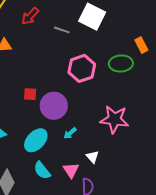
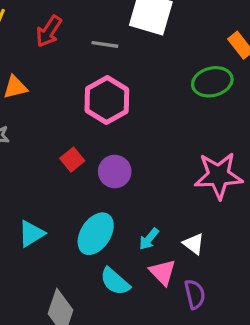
pink hexagon: (82, 68) -> (107, 100), moved
red square: (30, 94) -> (72, 160), turned -32
purple circle: (54, 106) -> (115, 172), size x0.7
cyan arrow: (70, 133) -> (149, 239), moved

